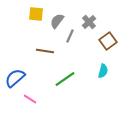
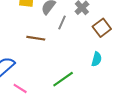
green line: (65, 79) -> (63, 79), moved

